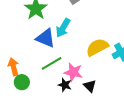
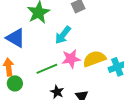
blue triangle: (46, 38) -> (16, 38), moved
pink star: (73, 72) -> (71, 59), moved, turned -30

